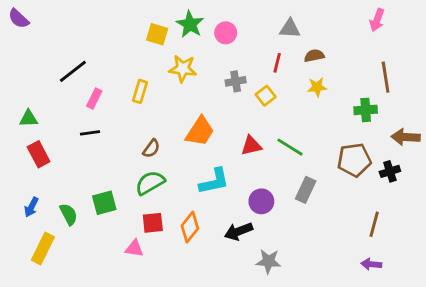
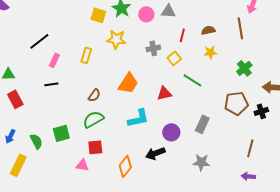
gray triangle: (290, 29) -> (168, 11), moved
brown line: (386, 77) -> (240, 28), moved
green cross: (366, 110) -> (244, 68), turned -35
green line: (290, 147) -> (192, 80), moved
orange diamond: (190, 227) -> (125, 166), moved
gray star: (268, 261) -> (201, 162), moved

